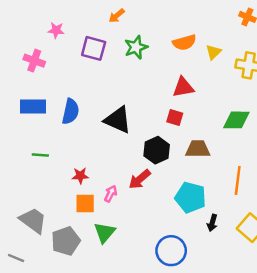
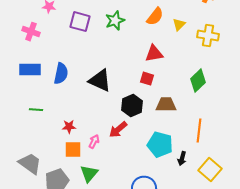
orange semicircle: (184, 42) -> (155, 17), turned -36
green diamond: (236, 120) -> (198, 81), turned -45
black arrow: (212, 223) -> (182, 159), moved

